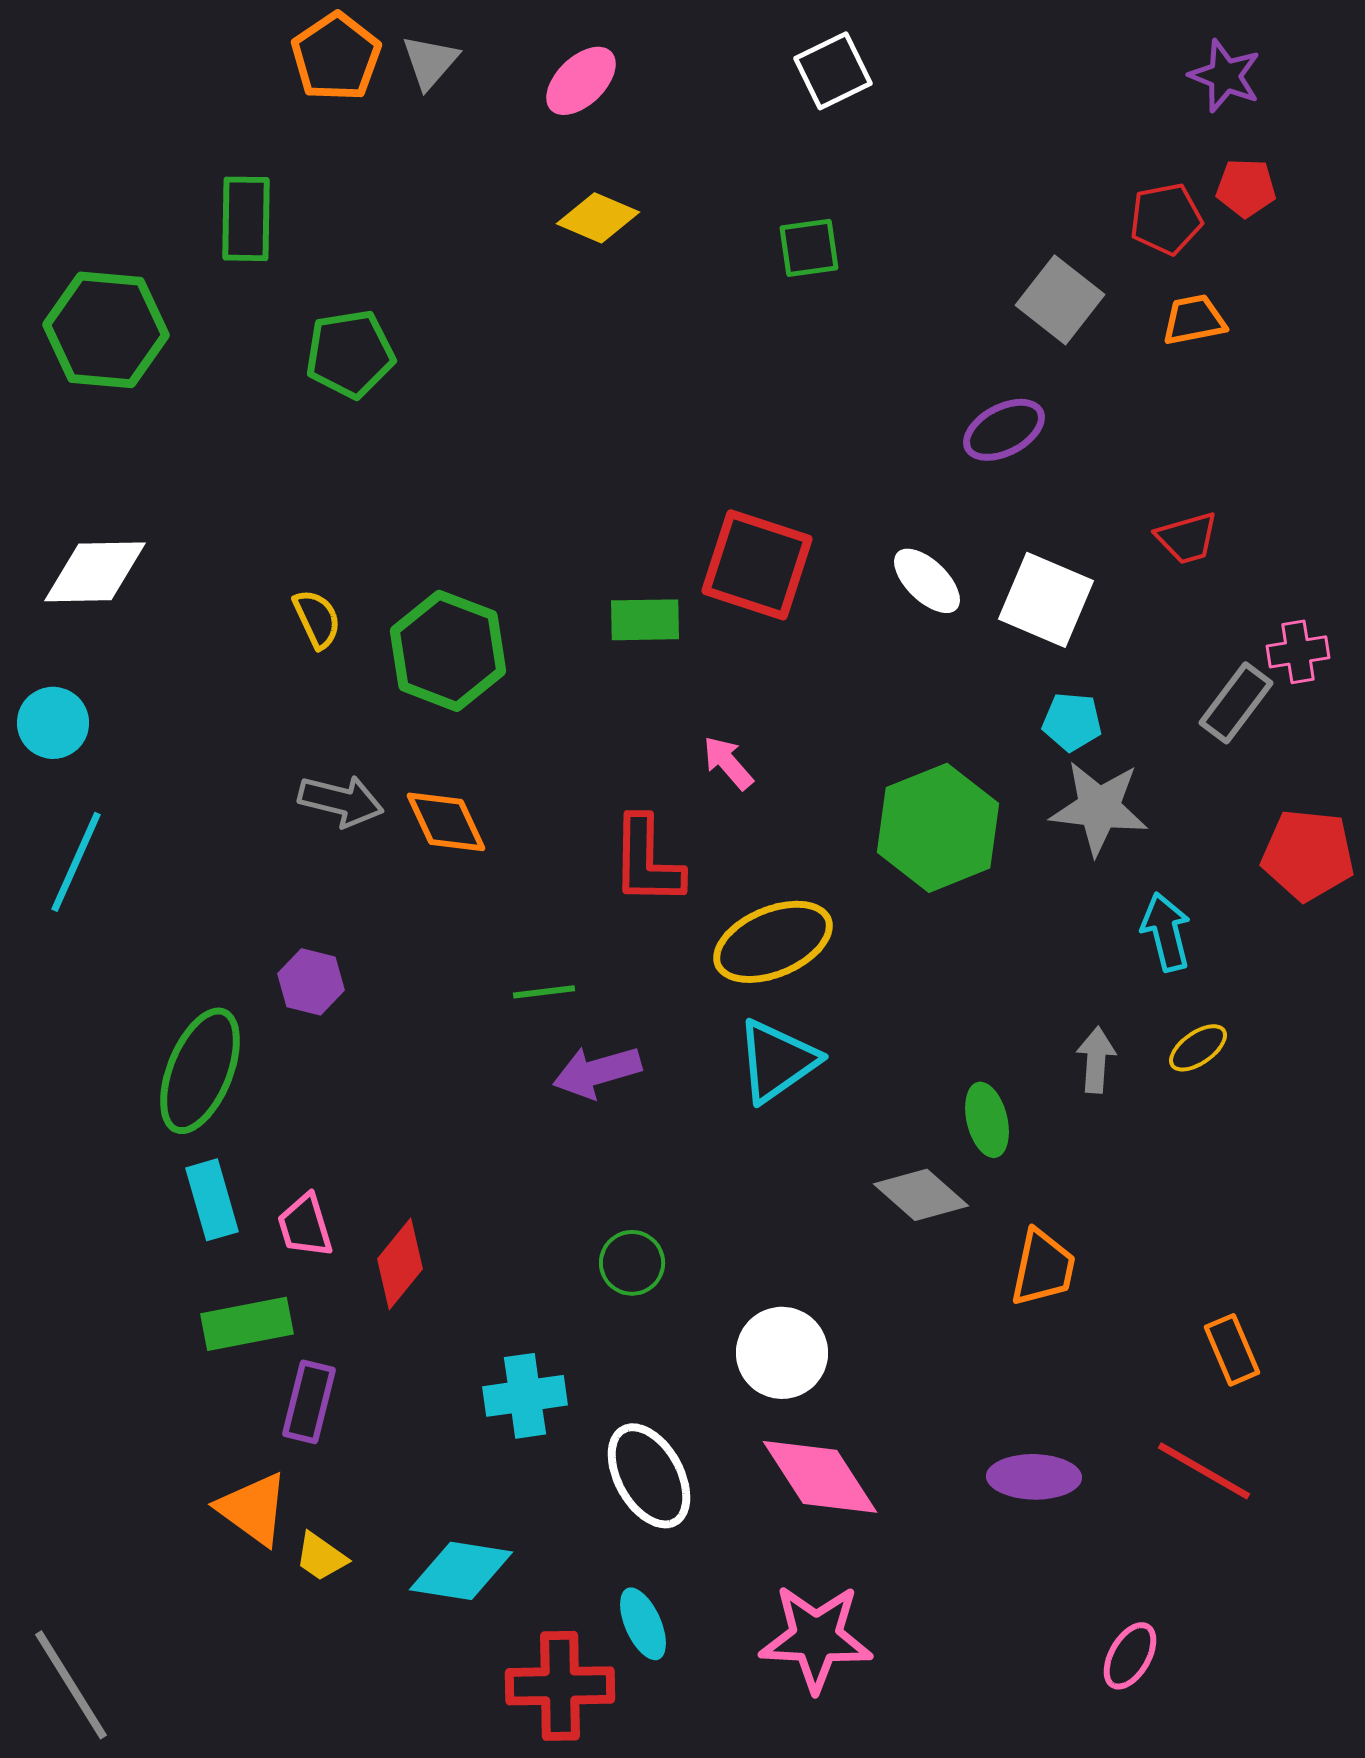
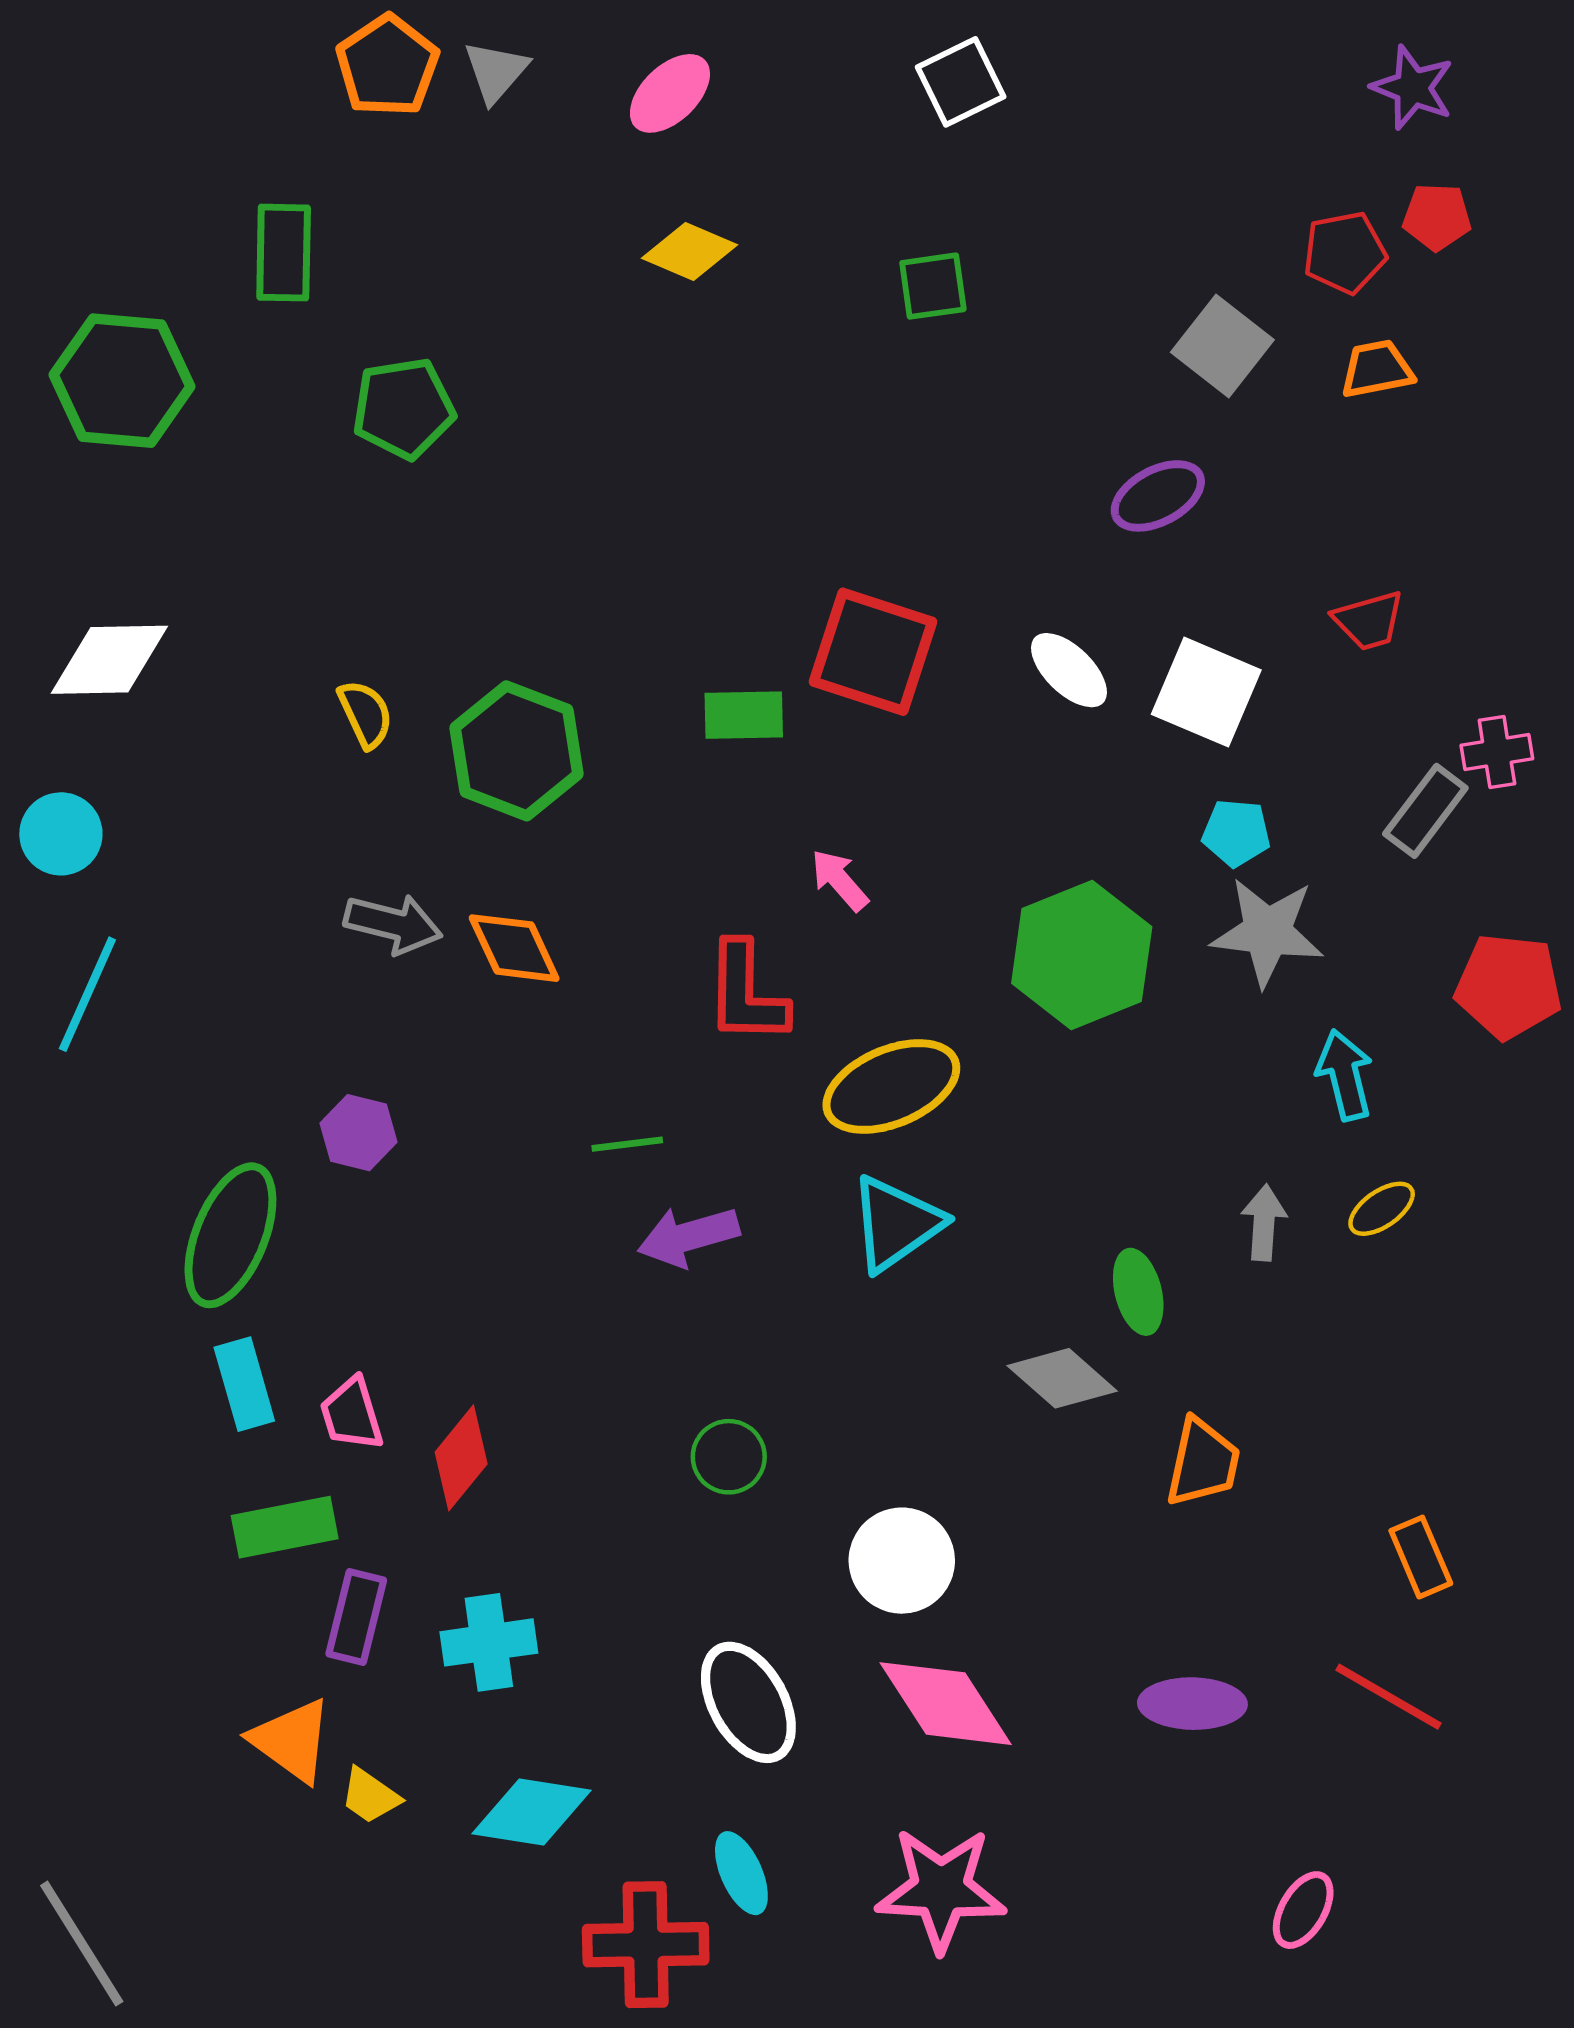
cyan cross: (525, 1396) -> (489, 1642), moved

